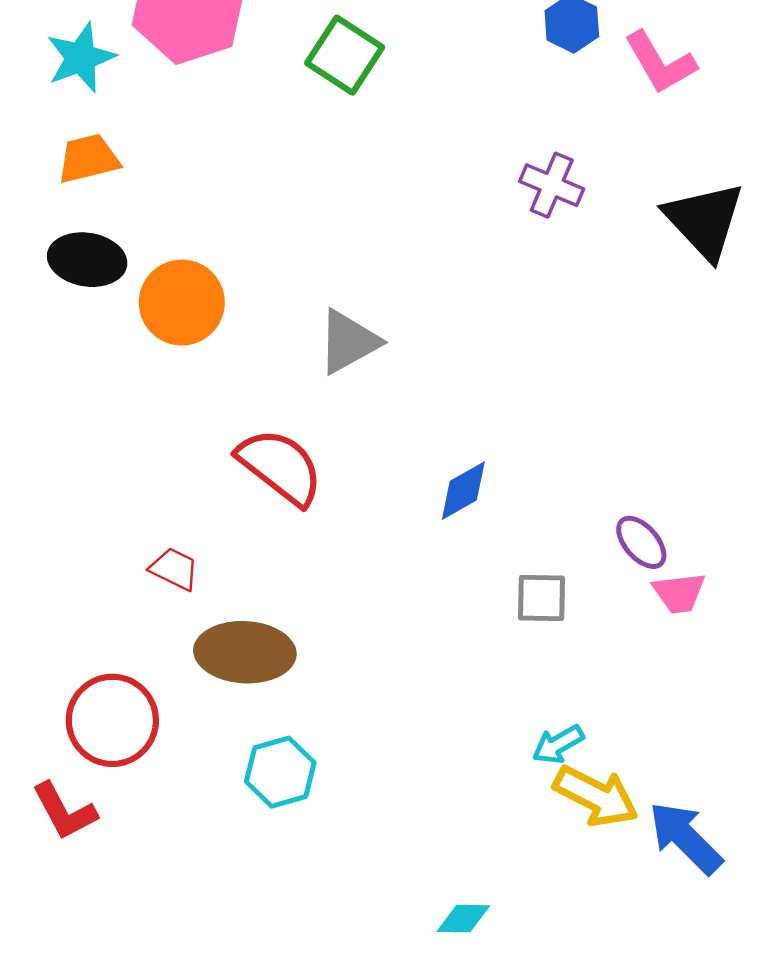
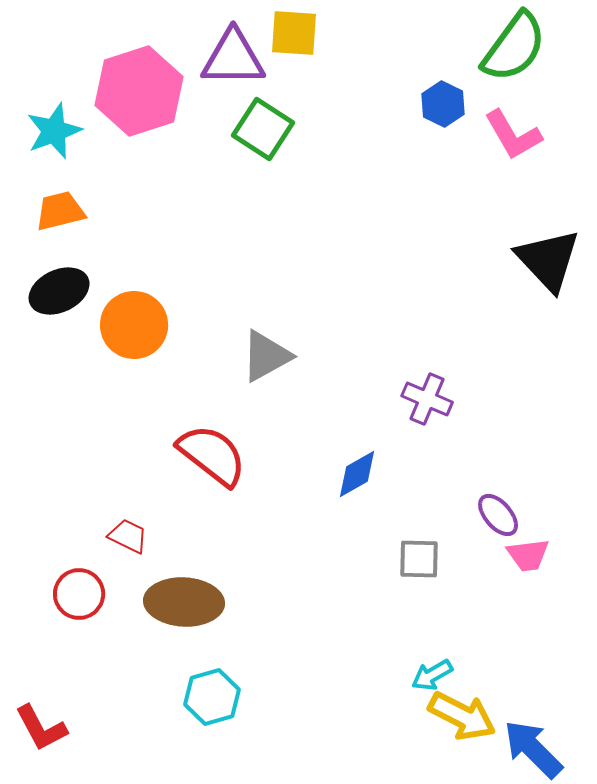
purple cross: (552, 185) -> (427, 399), moved
black ellipse: (87, 260) -> (59, 291), turned -34
red circle: (112, 720) -> (79, 594), moved, size x0.7

